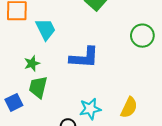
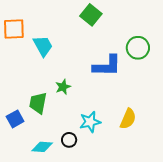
blue L-shape: (84, 58) -> (107, 66), moved
green star: (32, 63) -> (63, 87), moved

